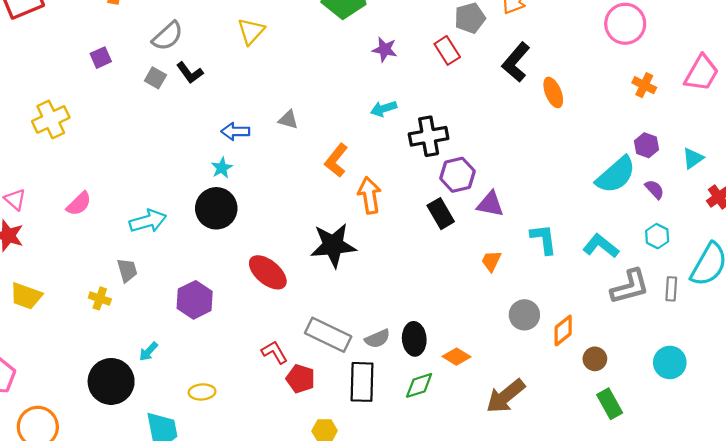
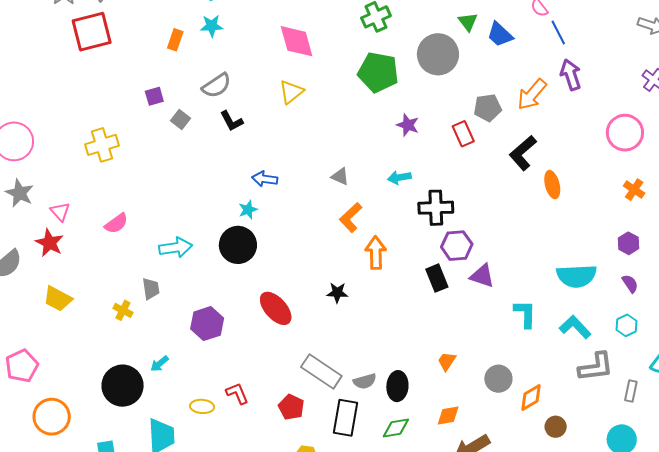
gray square: (155, 78) -> (180, 120), moved
gray triangle: (288, 120) -> (340, 176), moved
cyan semicircle: (616, 175) -> (577, 276), moved, turned 30
black star: (333, 245) -> (337, 293), size x0.5
orange trapezoid: (491, 261) -> (447, 361), moved
gray rectangle: (671, 289) -> (631, 391), moved
red L-shape: (274, 352) -> (237, 393), moved
orange diamond: (456, 357) -> (448, 416), moved, turned -50

